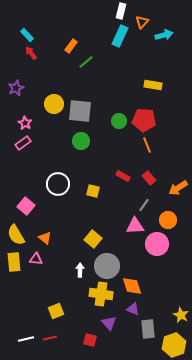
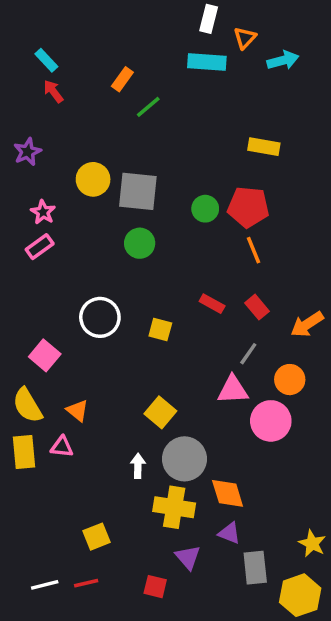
cyan rectangle: (120, 36) -> (207, 62), turned 70

